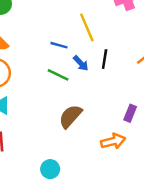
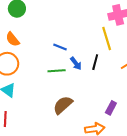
yellow line: (87, 27) -> (107, 39), moved
green line: (58, 75) -> (57, 71), turned -36

